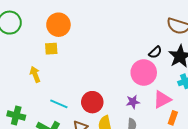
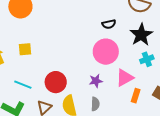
yellow square: (51, 49) -> (25, 49), moved
black semicircle: (155, 52) -> (109, 24), moved, turned 32

